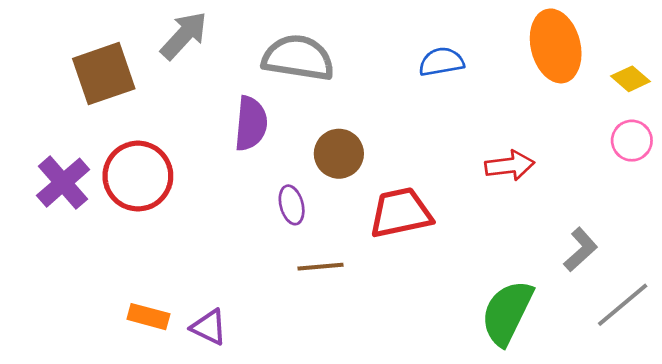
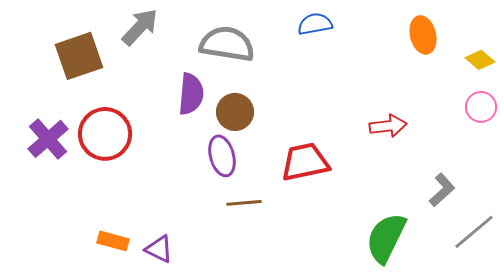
orange ellipse: (556, 46) -> (423, 35), size x0.7
blue semicircle: (441, 62) -> (315, 24), moved
brown circle: (339, 154) -> (235, 112), moved
purple ellipse: (292, 205) -> (222, 156), size x1.4

